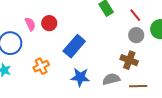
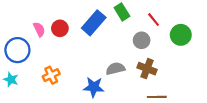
gray circle: (136, 35) -> (142, 40), moved
blue rectangle: (74, 46) -> (94, 23), moved
gray semicircle: (111, 79) -> (115, 69), moved

